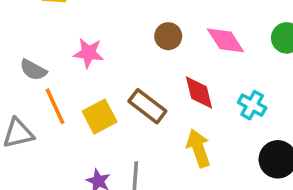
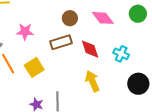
brown rectangle: (147, 106) -> (61, 42), moved, turned -50

